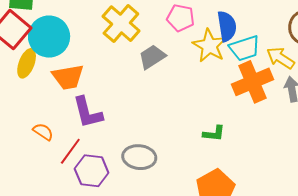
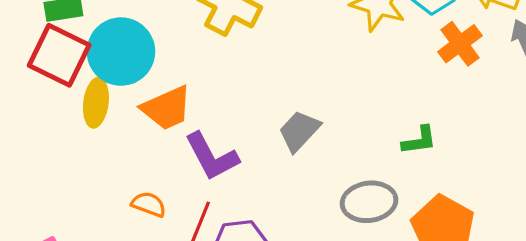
gray trapezoid: (152, 57) -> (299, 131), moved
orange cross: (252, 82) -> (460, 44), size x0.7
gray ellipse: (139, 157) -> (369, 202), moved

